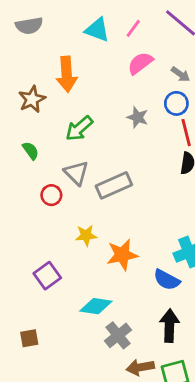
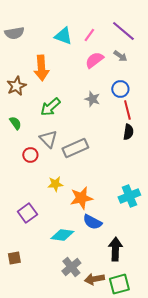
gray arrow: (181, 74) -> (120, 56), moved
blue semicircle: (167, 280) -> (92, 222), moved
gray cross: (118, 335) -> (71, 267), moved

